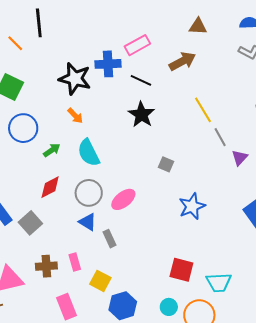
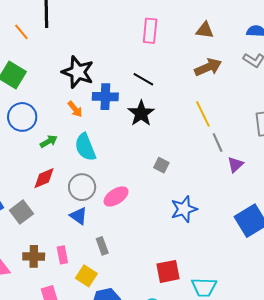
pink rectangle: (137, 45) -> (150, 31), moved, turned -60
brown arrow: (182, 61) -> (208, 67), moved
blue cross: (108, 64) -> (105, 97), moved
gray rectangle: (110, 239) -> (102, 246), moved
red square: (181, 270) -> (168, 271), turned -30

